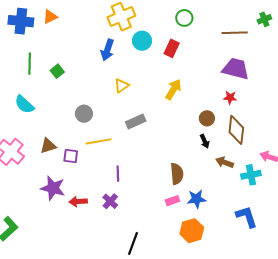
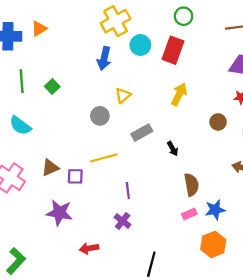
red rectangle: (172, 48) -> (173, 50), size x1.4
gray circle: (84, 114) -> (100, 116), moved
black arrow: (205, 141) -> (173, 149), moved
red arrow: (78, 201) -> (89, 248), moved

